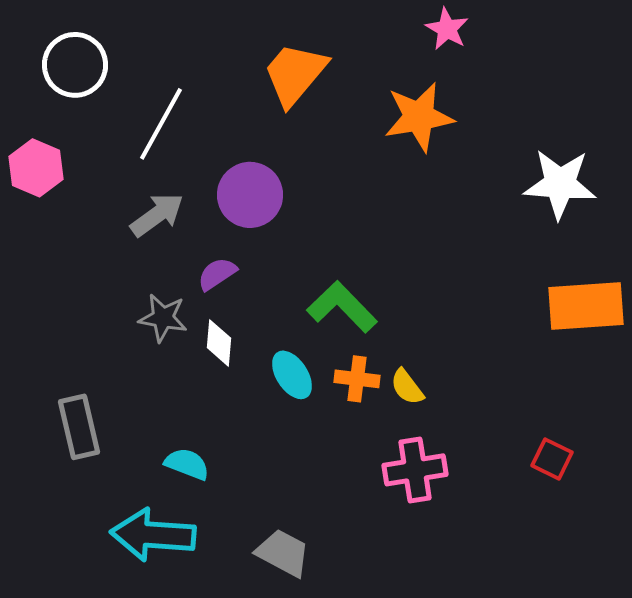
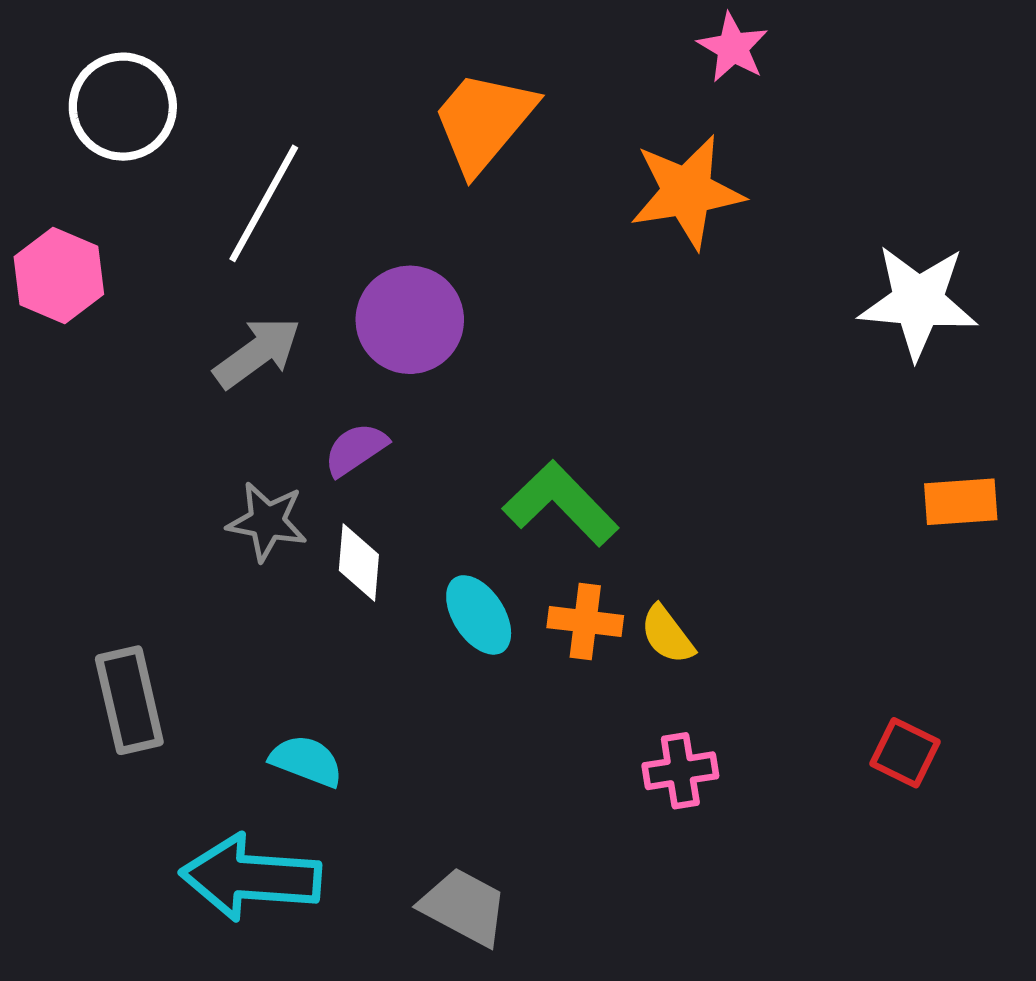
orange rectangle: (586, 306) -> (961, 502), size x0.6
pink cross: (415, 470) -> (680, 771), size x0.7

